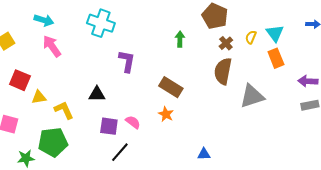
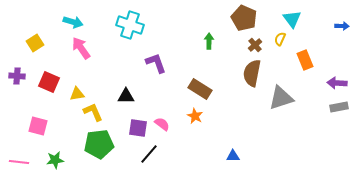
cyan triangle: (275, 33) -> (292, 19), moved
purple L-shape: (127, 61) -> (156, 63), turned -30
yellow triangle: (39, 97) -> (77, 94), moved
green pentagon: (53, 142) -> (99, 144), moved

